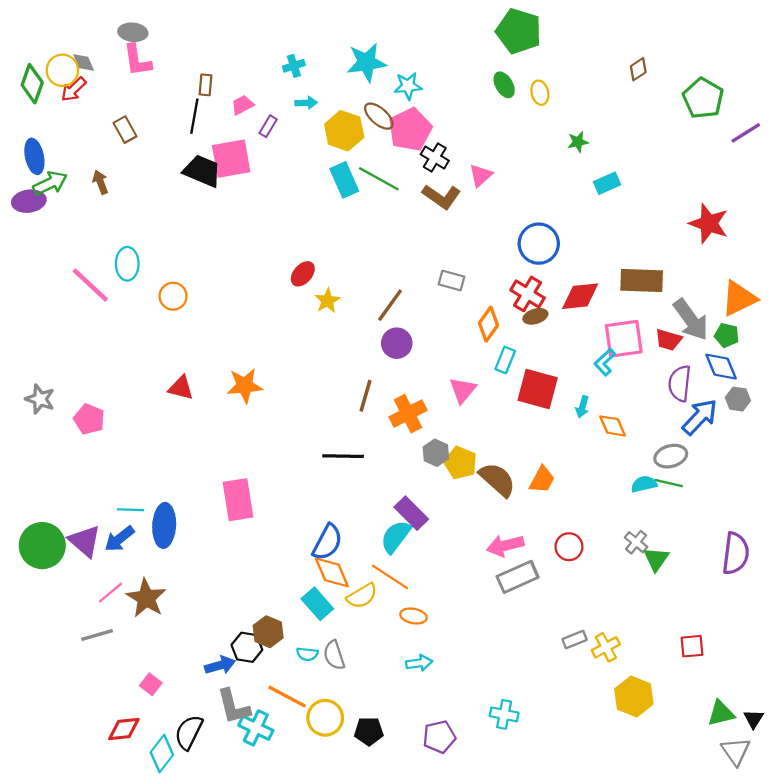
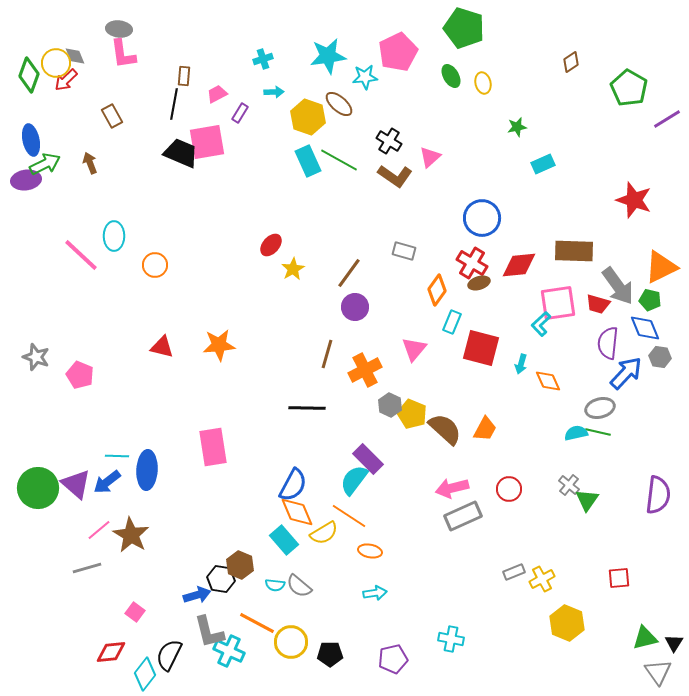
pink pentagon: (410, 130) -> (398, 52), moved
gray semicircle: (334, 655) -> (299, 586), turned -32

